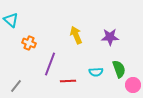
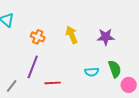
orange cross: (29, 43) -> (38, 37), moved
purple line: (50, 64) -> (33, 67), moved
red line: (68, 81) -> (53, 83), moved

